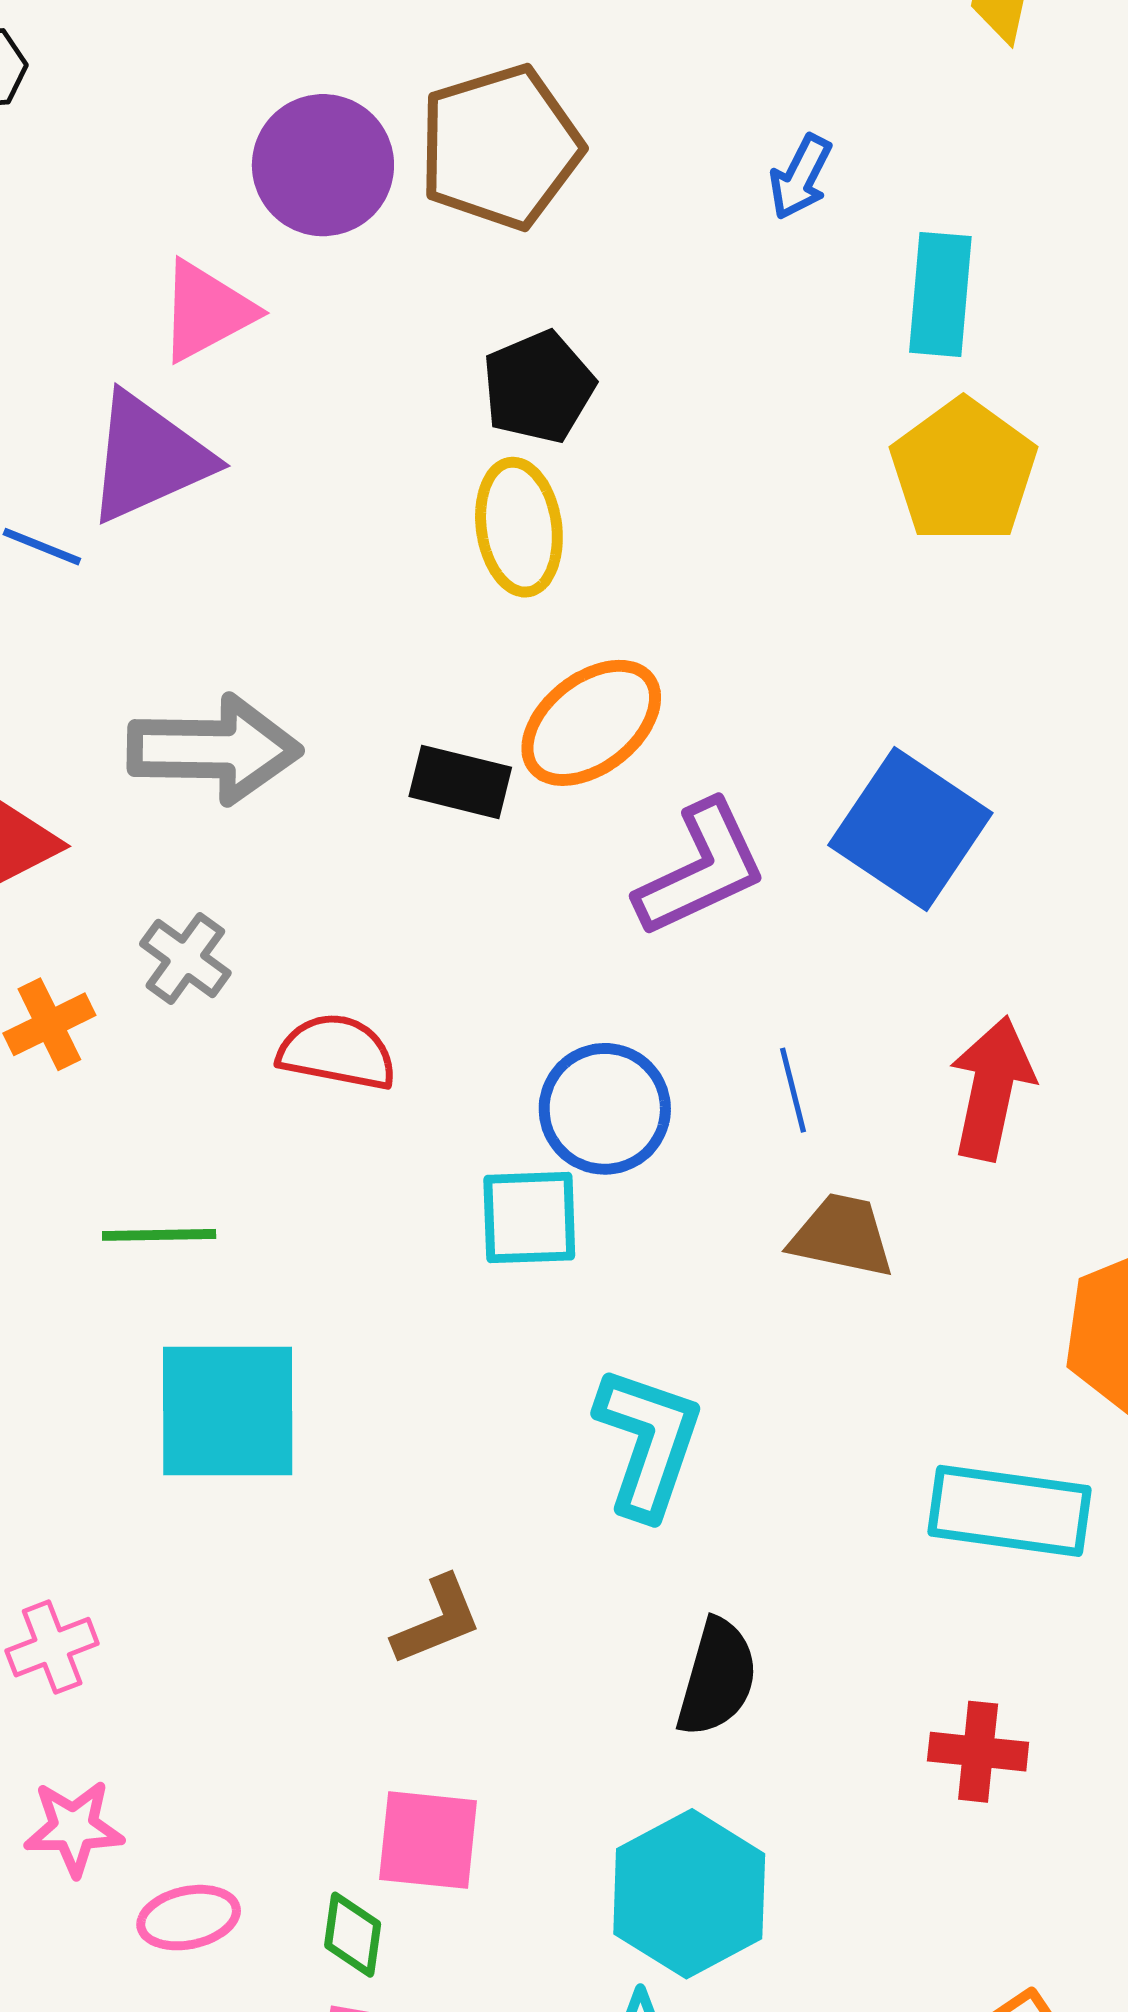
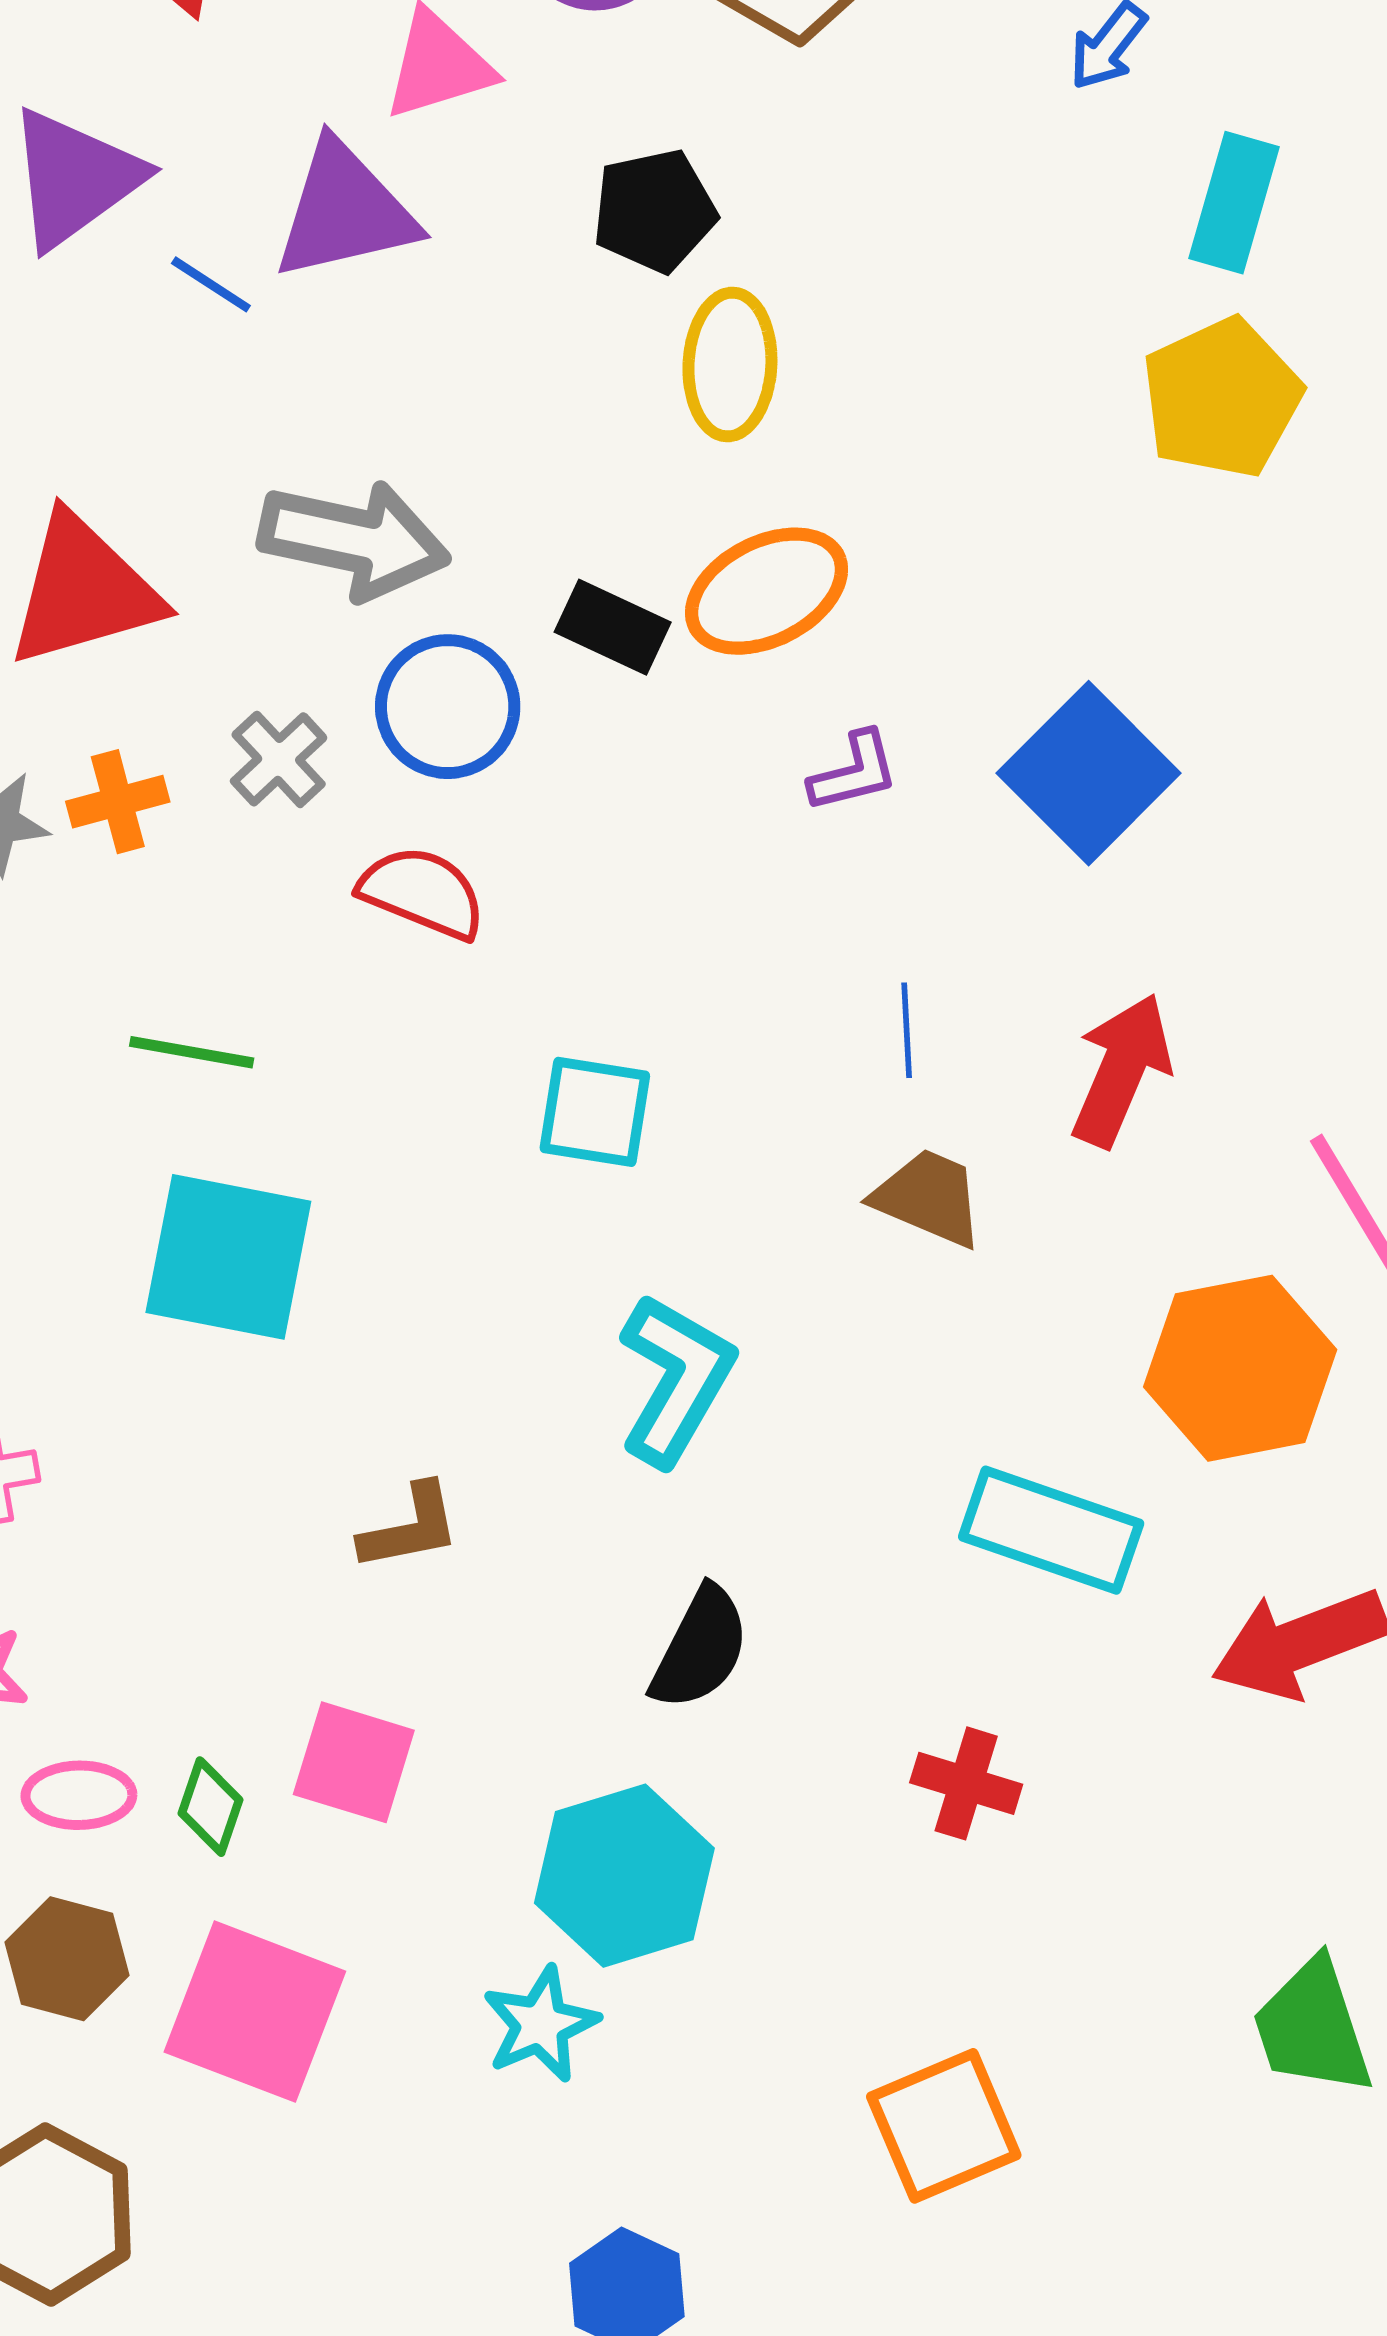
black pentagon: (538, 387) -> (654, 211), moved
purple L-shape: (701, 869) -> (854, 772), size x0.6
blue circle: (605, 1109) -> (448, 707), moved
green diamond: (353, 1935) -> (210, 1807), moved

